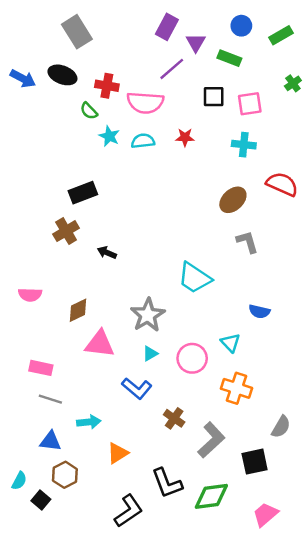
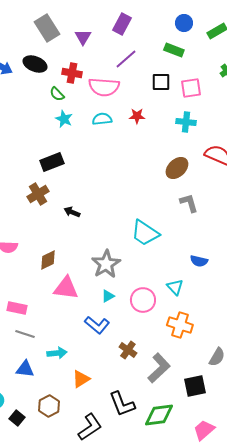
purple triangle: (196, 43) -> (83, 37), moved
cyan star: (109, 136) -> (64, 119), moved
brown hexagon: (65, 475) -> (49, 406), moved

